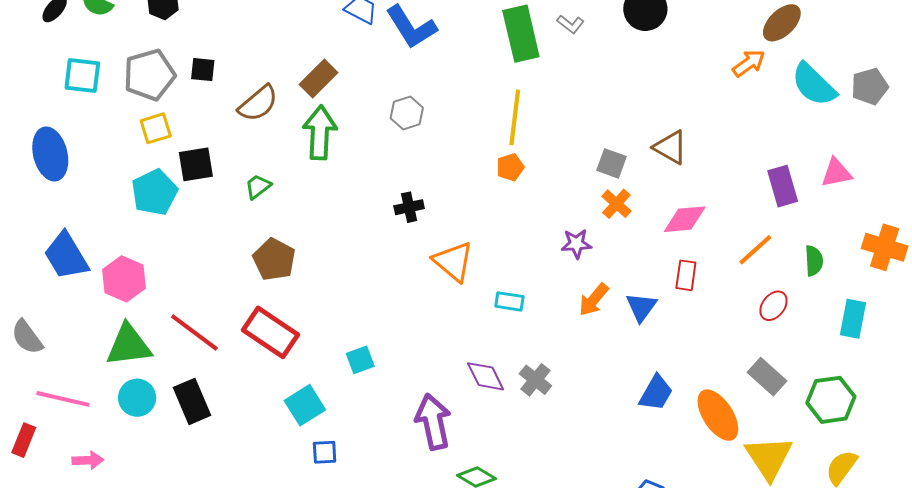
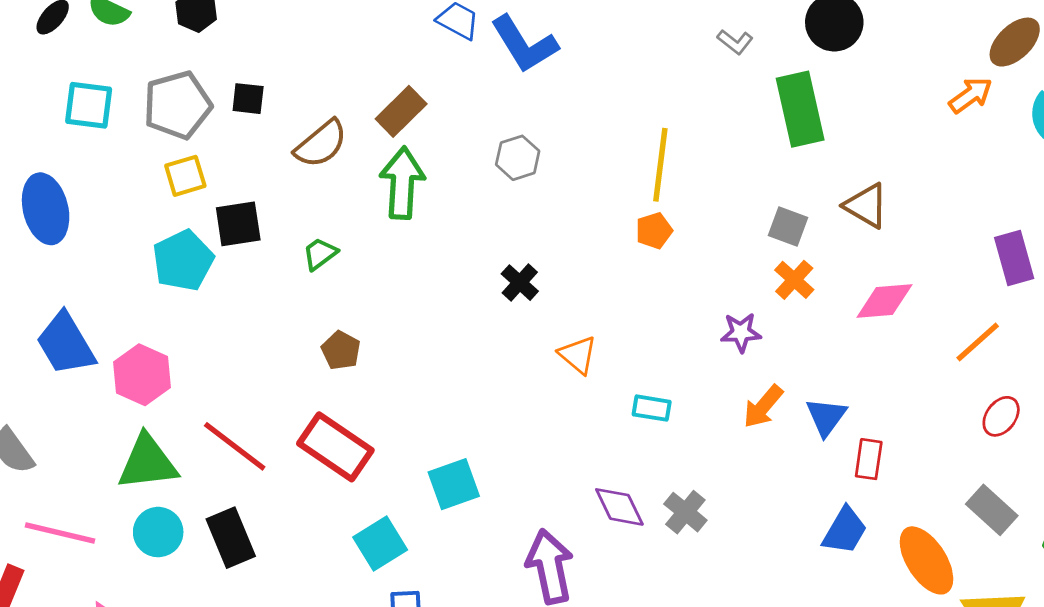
green rectangle: (521, 34) -> (800, 109), moved
black cross: (409, 207) -> (520, 283), turned -36
brown pentagon: (274, 259) -> (341, 350), size x0.7
orange triangle: (453, 262) -> (578, 355), size x0.7
red rectangle: (686, 275) -> (869, 459), moved
cyan square: (360, 360) -> (454, 484), size x1.4

